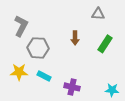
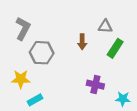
gray triangle: (98, 14) -> (105, 26), moved
cyan rectangle: (44, 76) -> (35, 100), moved, turned -56
purple cross: (72, 87) -> (95, 85), moved

